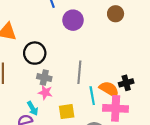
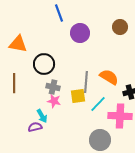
orange semicircle: (109, 89) -> (109, 77), moved
cyan line: (92, 96) -> (98, 104), turned 54
yellow square: (67, 112) -> (78, 96), moved

